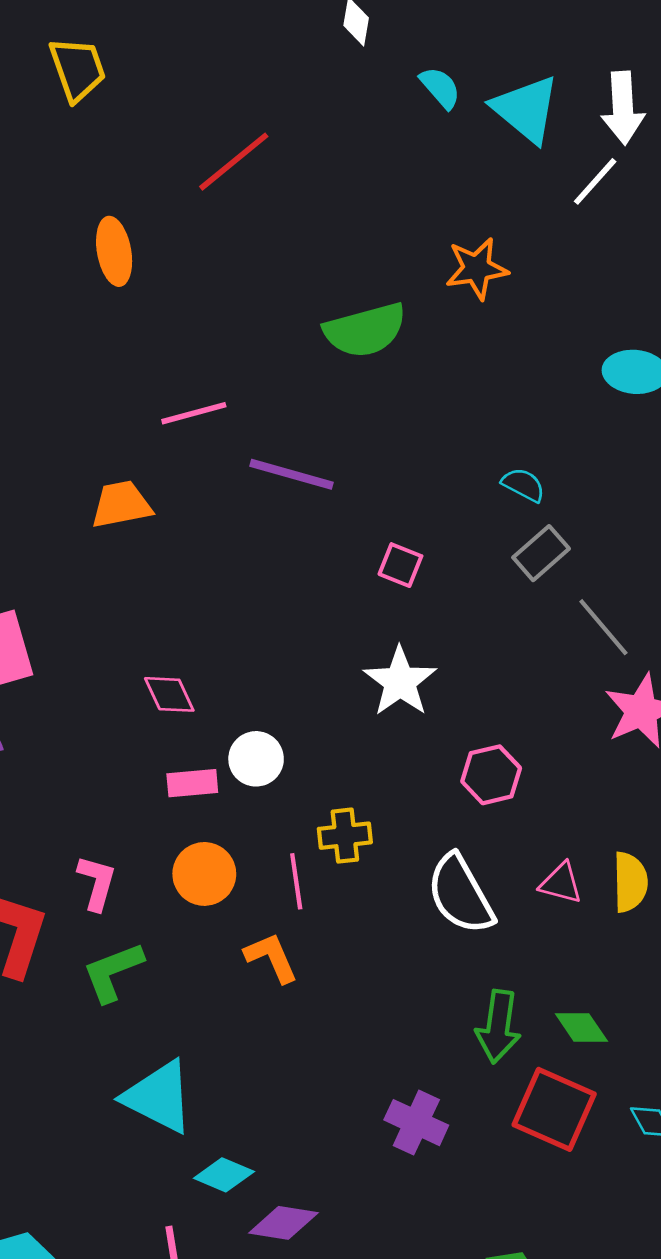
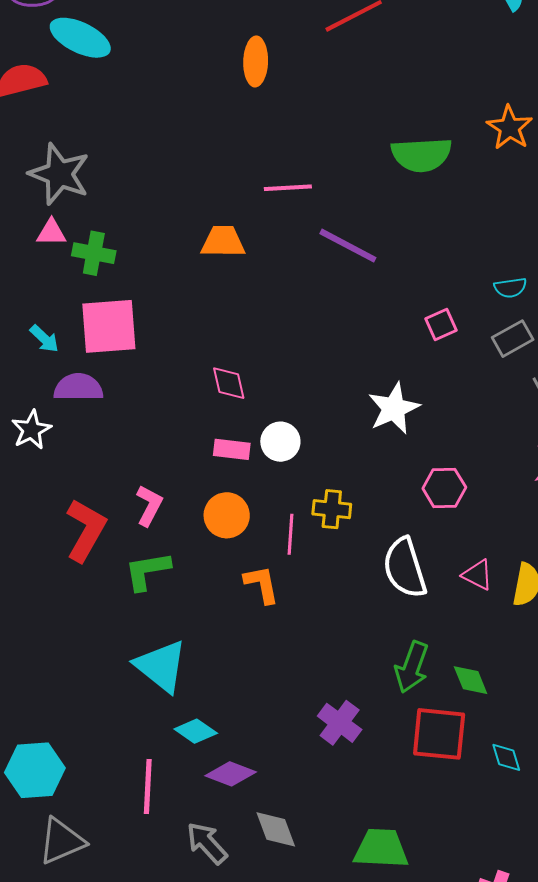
orange star: (477, 268) -> (510, 128), turned 30
cyan semicircle: (523, 485) -> (510, 288), turned 132
pink square: (400, 565) -> (441, 325), moved, turned 32
red square: (554, 1109) -> (439, 734), turned -30

